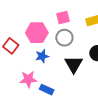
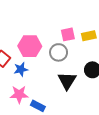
pink square: (63, 18) -> (68, 34), moved
blue star: (42, 56) -> (21, 69), moved

